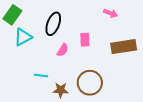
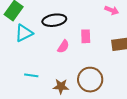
black ellipse: (53, 24) -> (54, 20), turned 60
cyan line: (41, 76) -> (31, 75), moved

